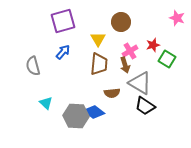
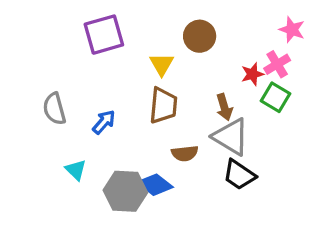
pink cross: (130, 51) -> (277, 64), moved
blue arrow: (63, 52) -> (104, 122), moved
brown arrow: (125, 65) -> (224, 107), moved

